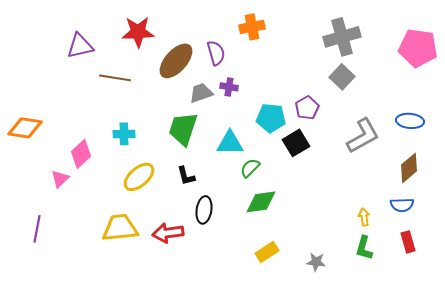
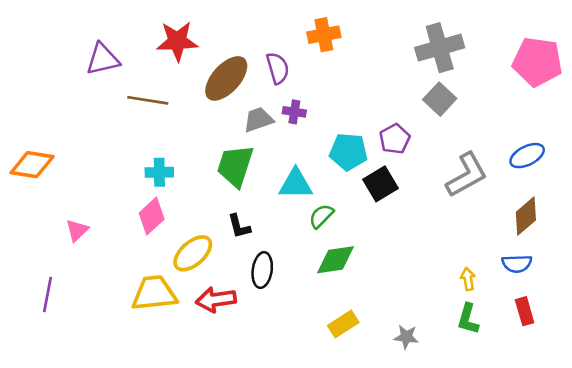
blue ellipse: (410, 121) -> (527, 156), turned -32
pink diamond: (81, 154) -> (152, 216), moved
yellow ellipse: (139, 177) -> (193, 253), moved

